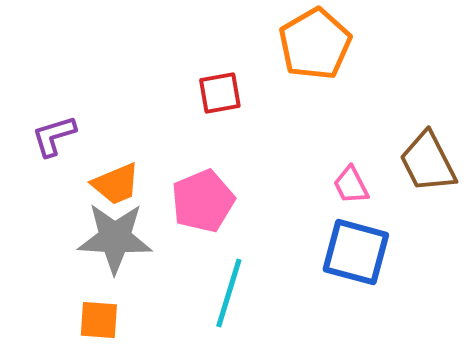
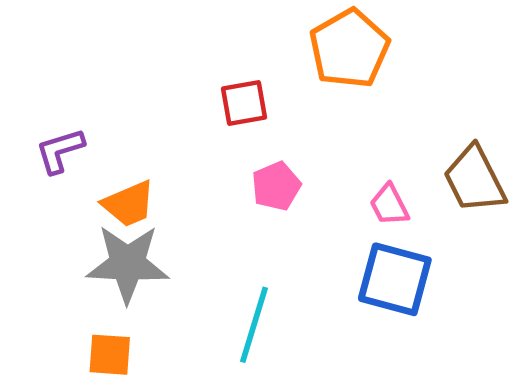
pink pentagon: (203, 201) -> (276, 186), moved, size x0.7

